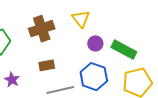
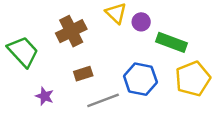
purple circle: (95, 43) -> (141, 22), moved

